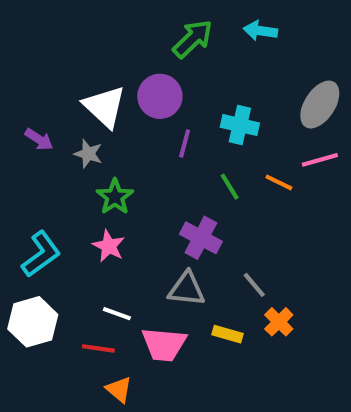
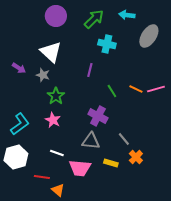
purple circle: (160, 96) -> (56, 16), moved
gray ellipse: (320, 105) -> (149, 36), moved
cyan cross: (240, 125) -> (107, 44), moved
pink line: (320, 160) -> (156, 89), moved
red line: (98, 348) -> (42, 177), moved

